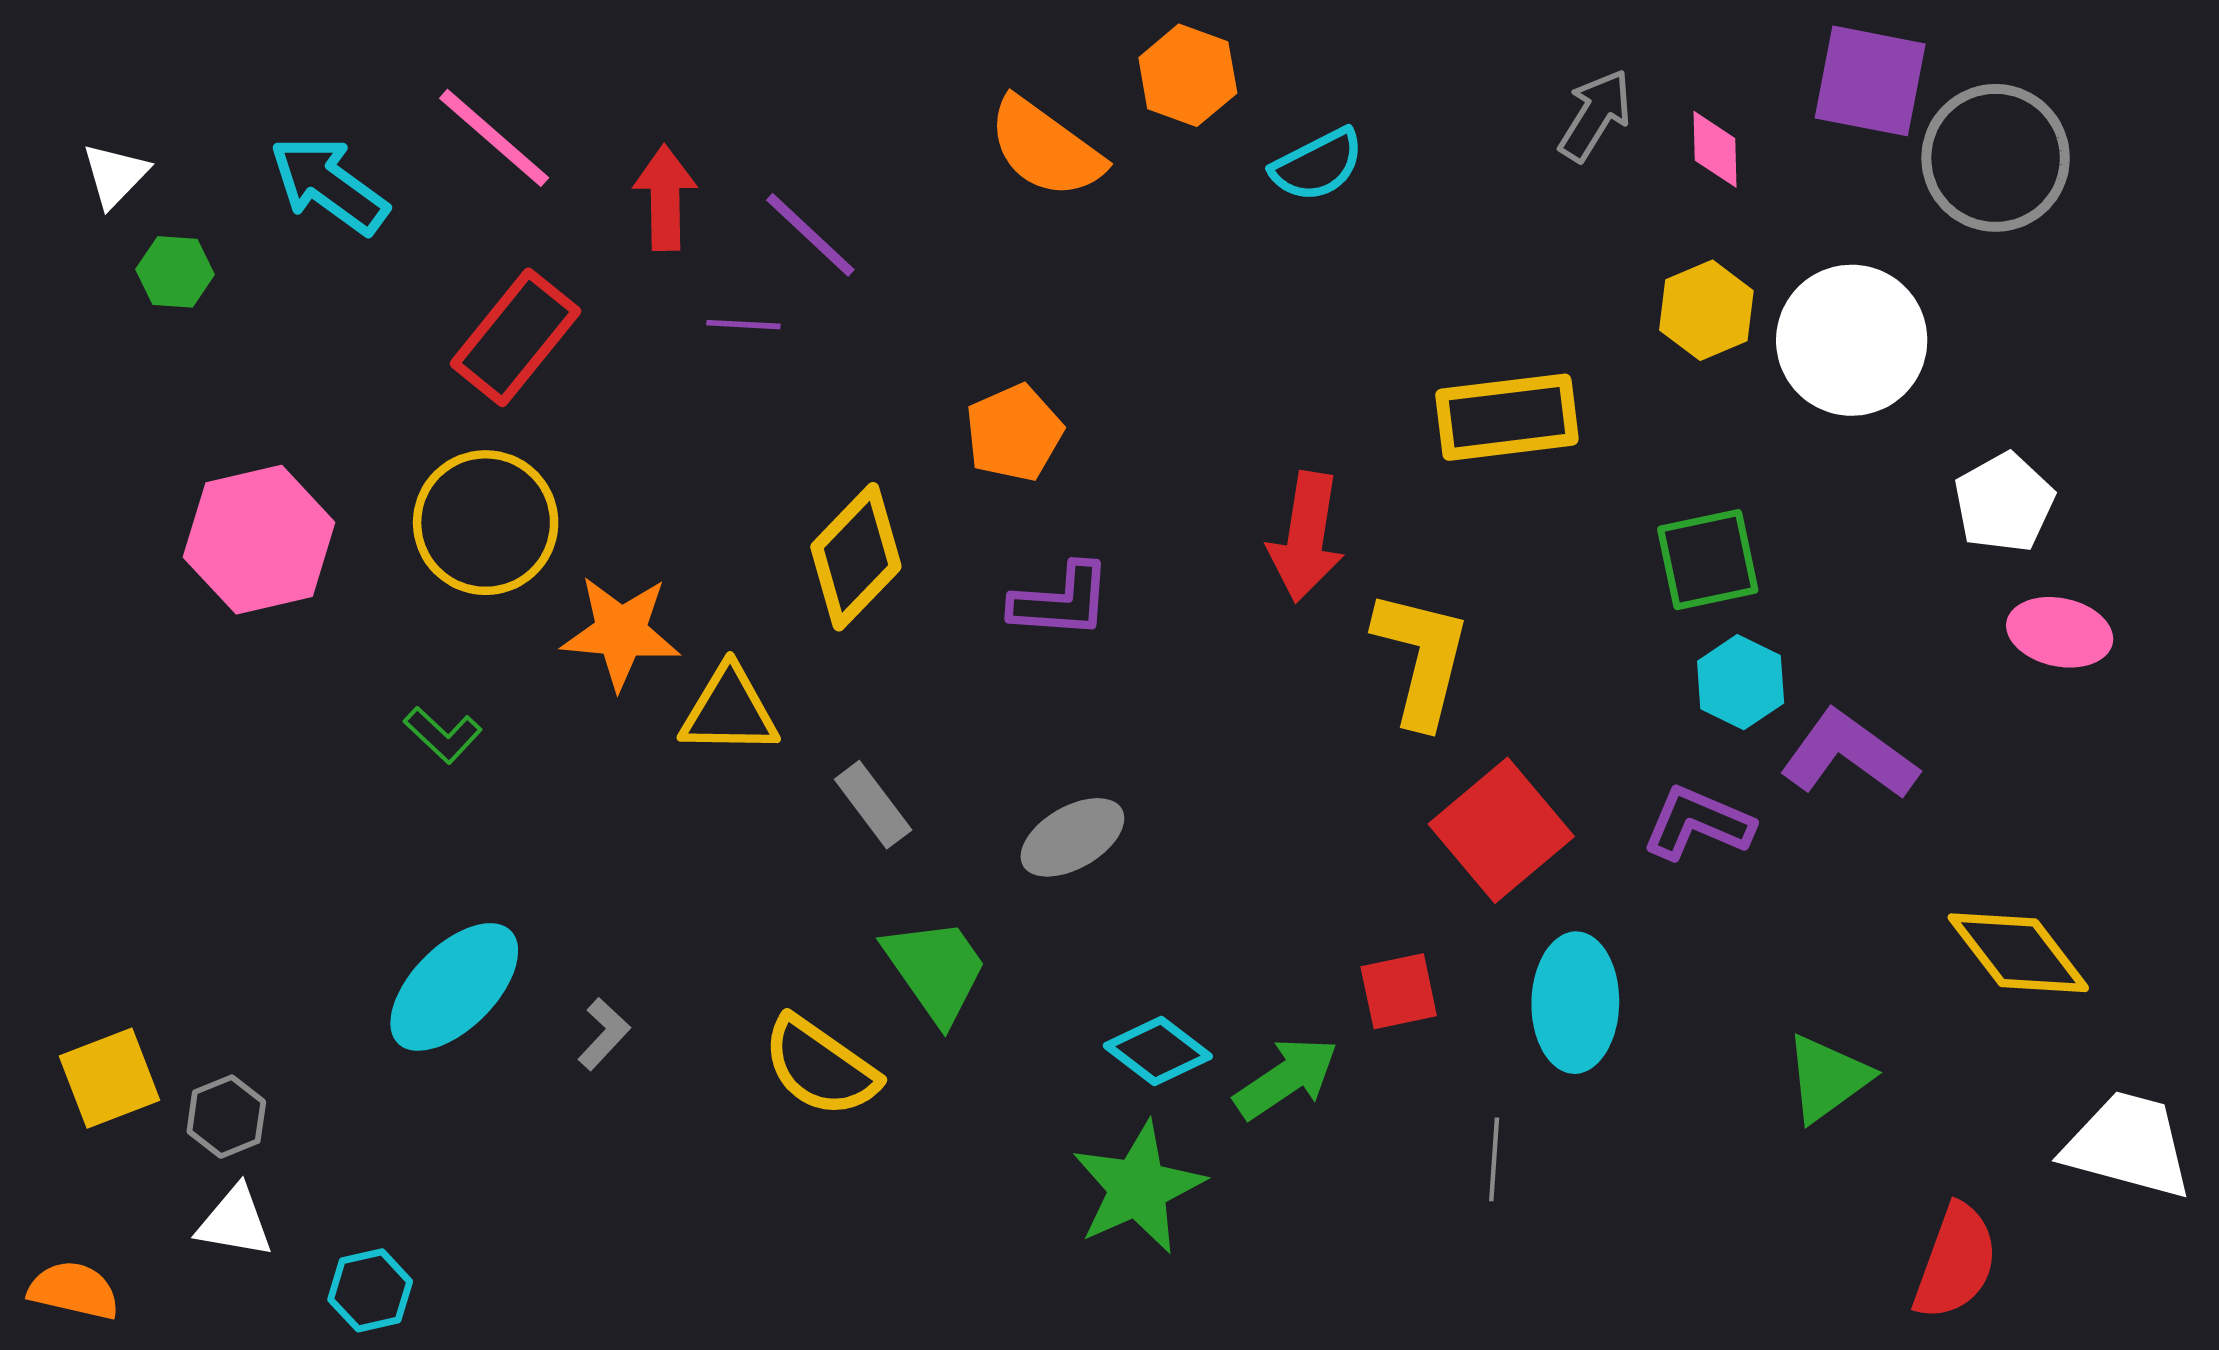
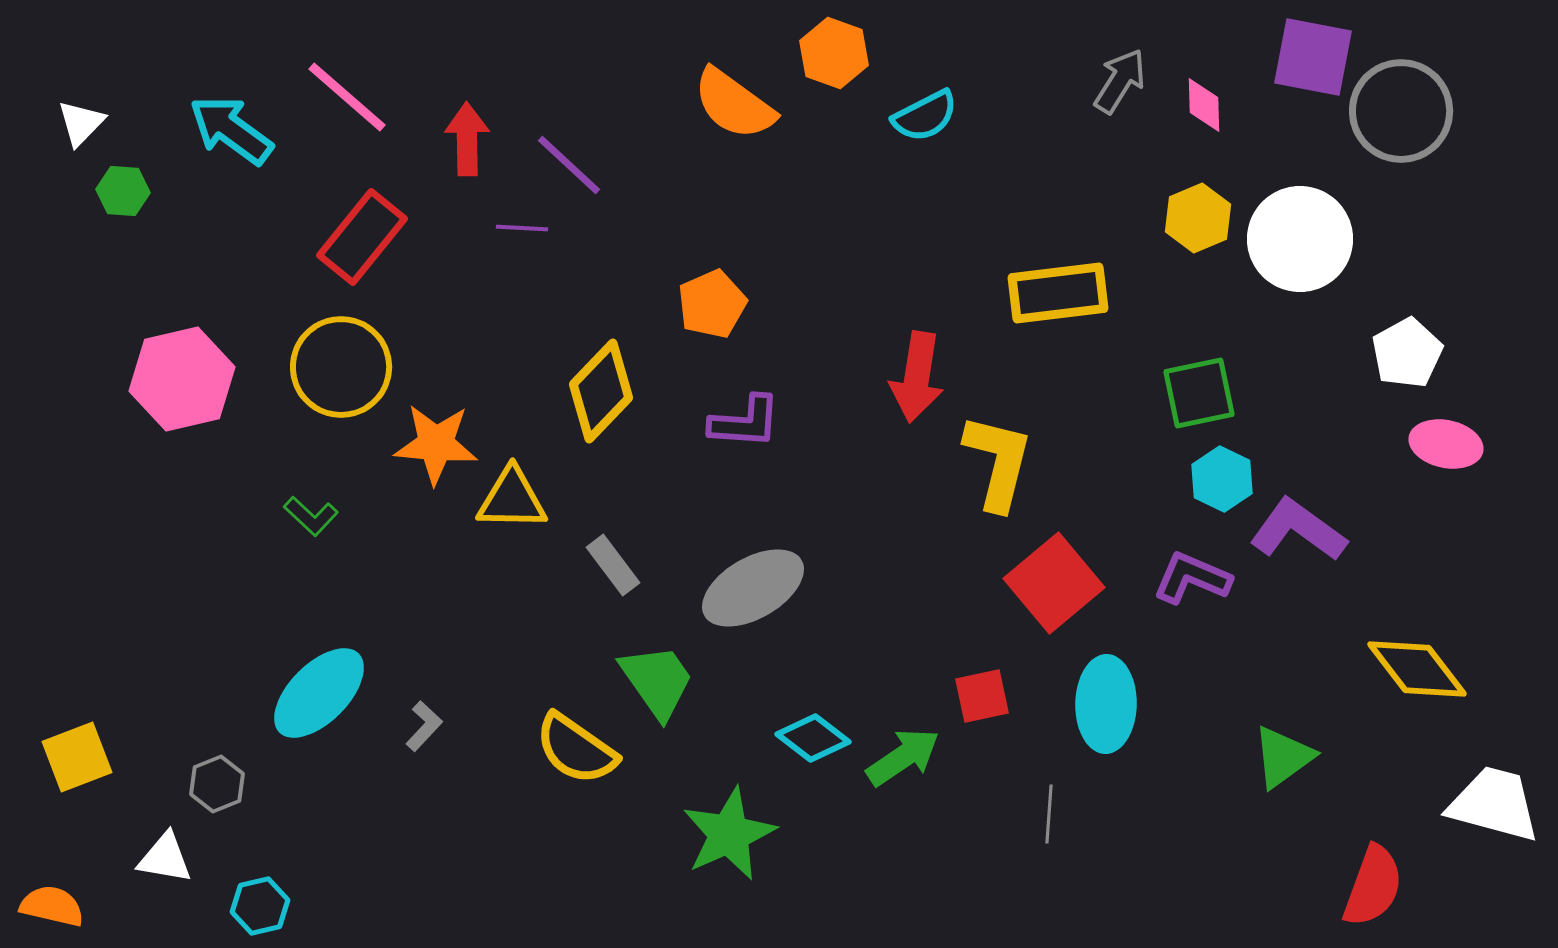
gray ellipse: (1072, 837) -> (753, 588), size x1.4
gray hexagon: (226, 1117) -> (217, 784), moved
green star: (1138, 1188) -> (729, 834), moved

